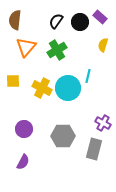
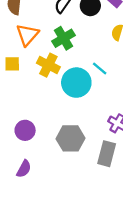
cyan line: (88, 76) -> (100, 69), turned -64
yellow square: (13, 81) -> (12, 64), moved
yellow cross: (42, 88) -> (48, 65), moved

